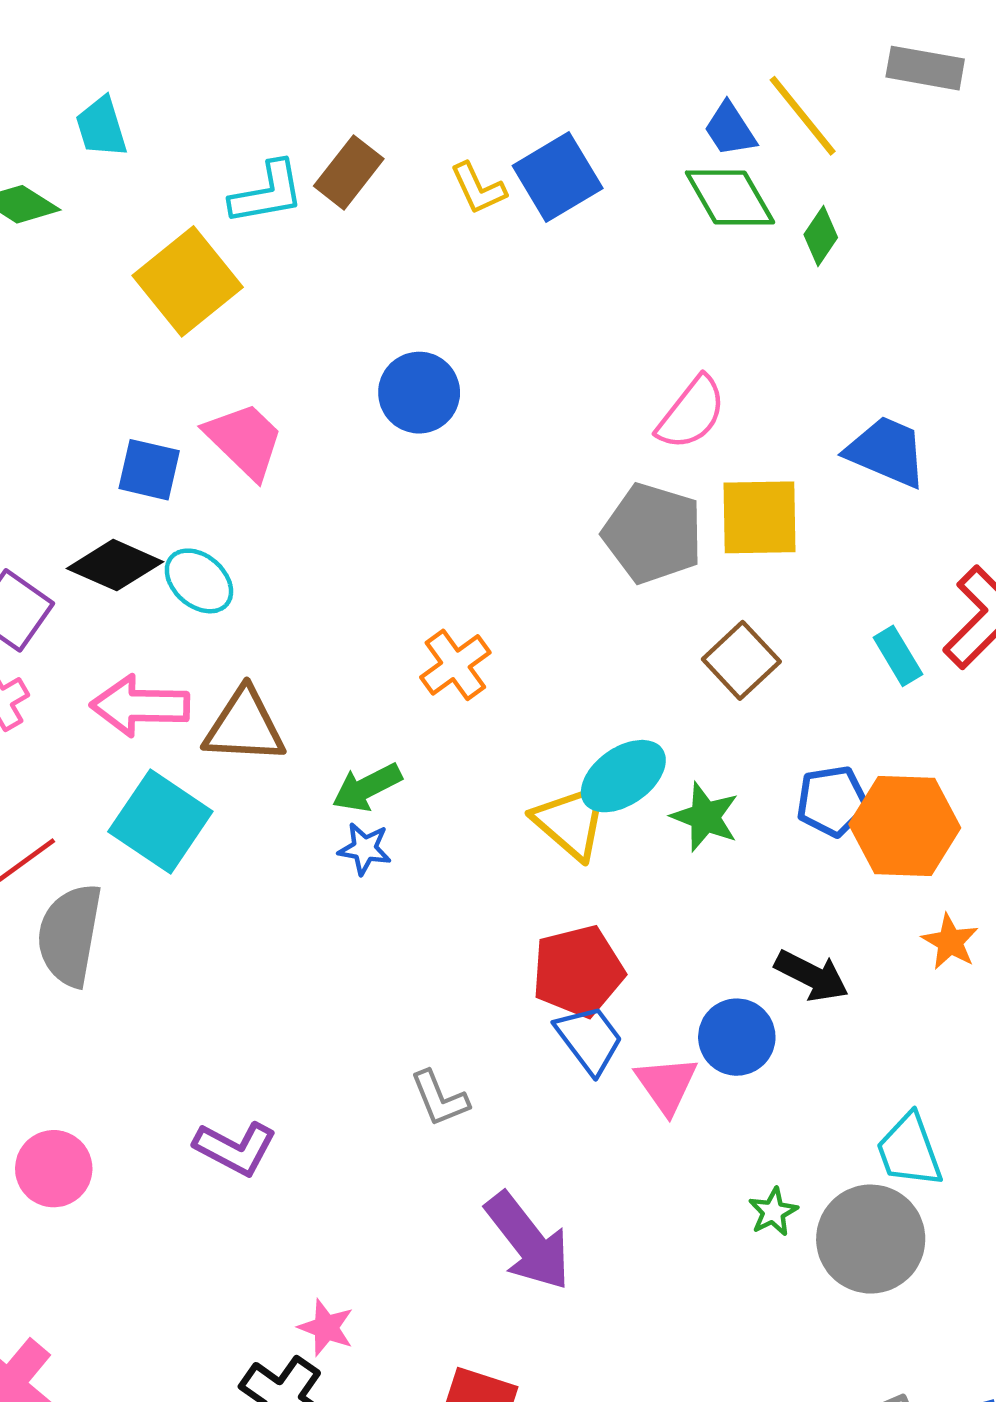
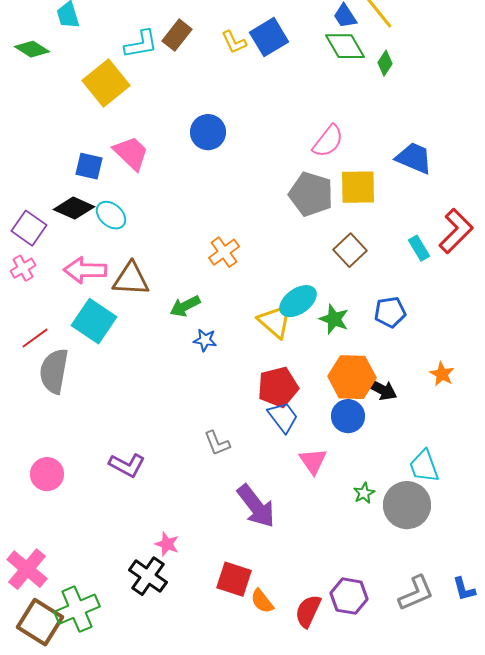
orange hexagon: (905, 826) -> (352, 377), moved
blue star: (365, 849) -> (205, 340), moved
pink triangle: (666, 1085) -> (313, 461), moved

